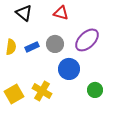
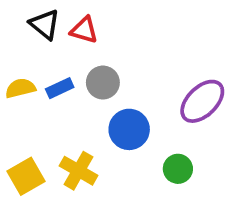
red triangle: (61, 13) -> (84, 30), moved
purple ellipse: (87, 40) -> (202, 101), moved
yellow semicircle: (11, 47) -> (20, 88), turned -112

